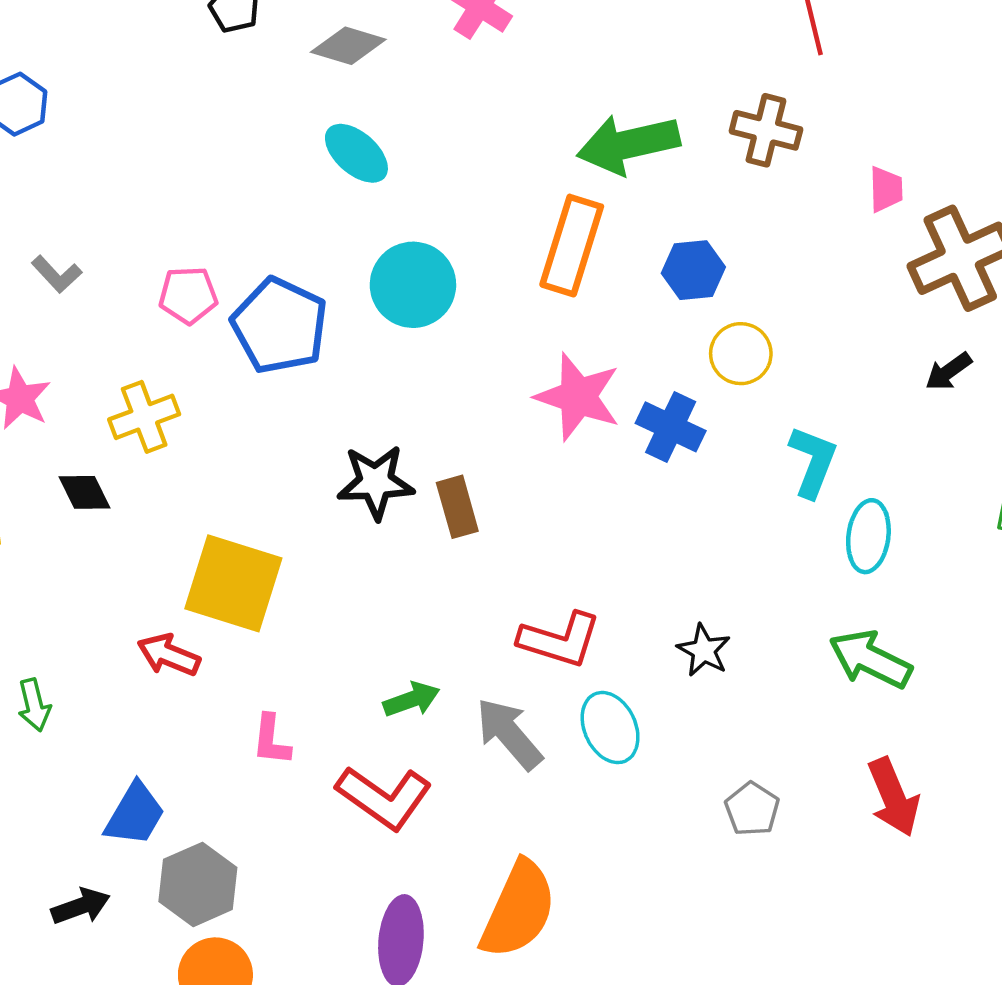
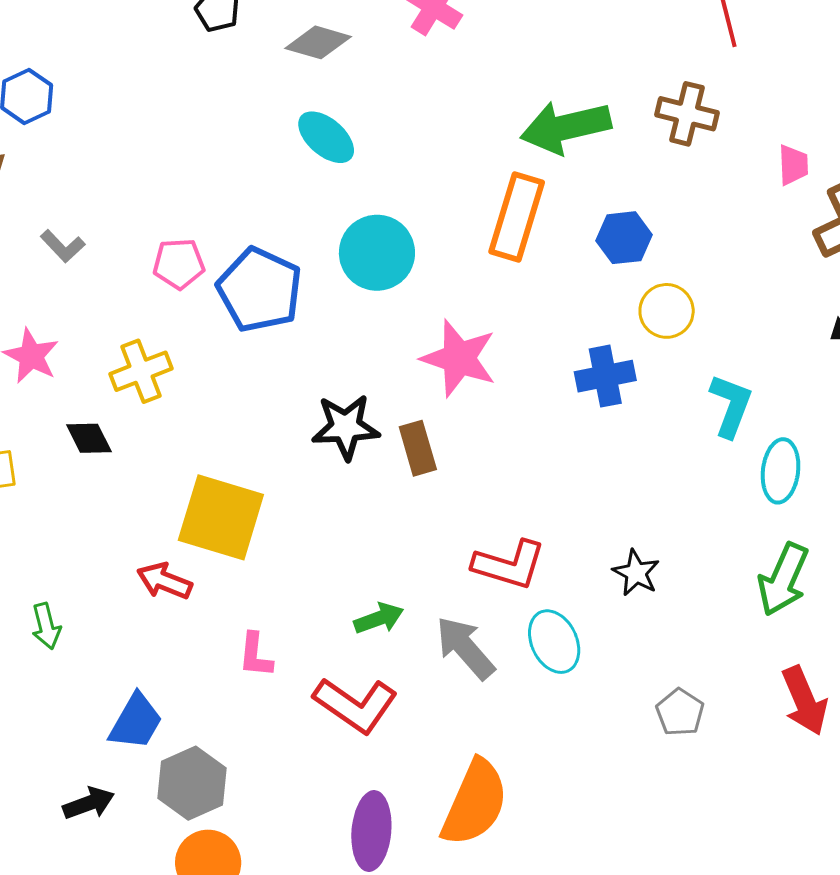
pink star: (578, 397) -> (459, 358), moved
blue cross: (671, 427) -> (605, 376), turned -36
green arrow: (870, 659) -> (783, 579), turned -92

